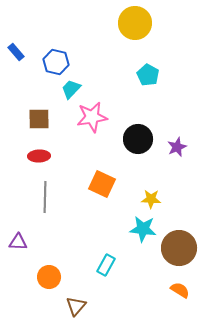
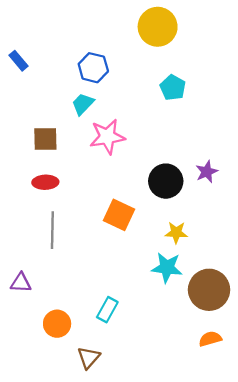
blue hexagon: (56, 62) -> (93, 68), moved
black circle: (138, 139) -> (166, 181), moved
cyan rectangle: (106, 265) -> (107, 310), moved
orange semicircle: (180, 290) -> (210, 339), turned -48

